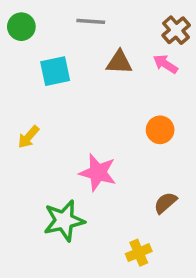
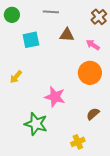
pink arrow: (165, 64) -> (93, 45), moved
orange circle: (160, 130) -> (90, 73), size x1.5
green star: (64, 221) -> (36, 124), turned 30

